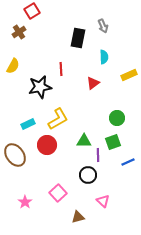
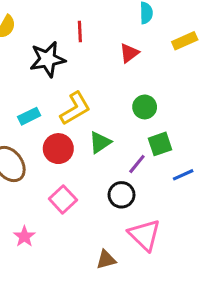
green circle: (117, 118) -> (145, 107), moved
green triangle: (84, 141) -> (100, 142), moved, turned -35
purple line: (98, 155) -> (137, 164), turned 40
pink square: (58, 193) -> (63, 199), moved
pink triangle: (103, 201) -> (145, 235), size x1.6

